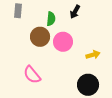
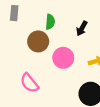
black arrow: (75, 12) -> (82, 28), moved
pink circle: (63, 42) -> (63, 58), moved

